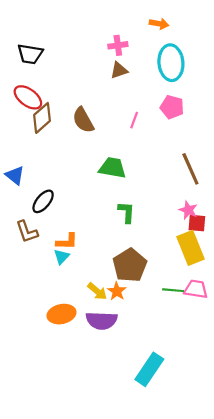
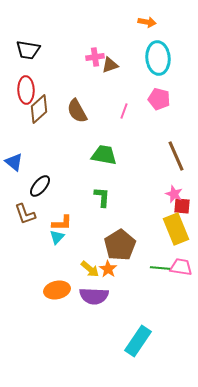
pink cross: (118, 45) -> (95, 57), moved
red ellipse: (28, 97) -> (26, 90), turned 52
green L-shape: (127, 212) -> (102, 197), moved

